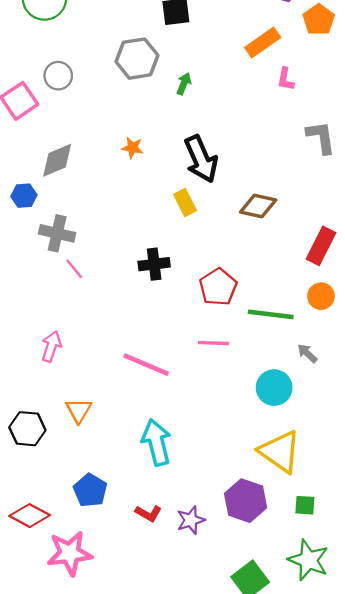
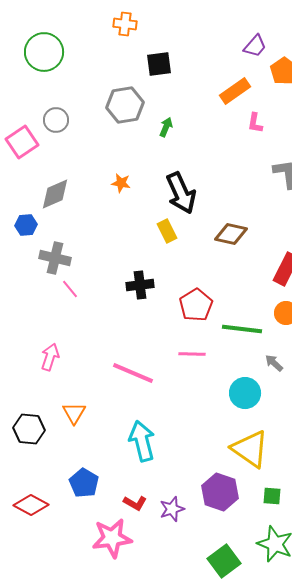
pink star: (70, 553) -> (112, 538), moved

